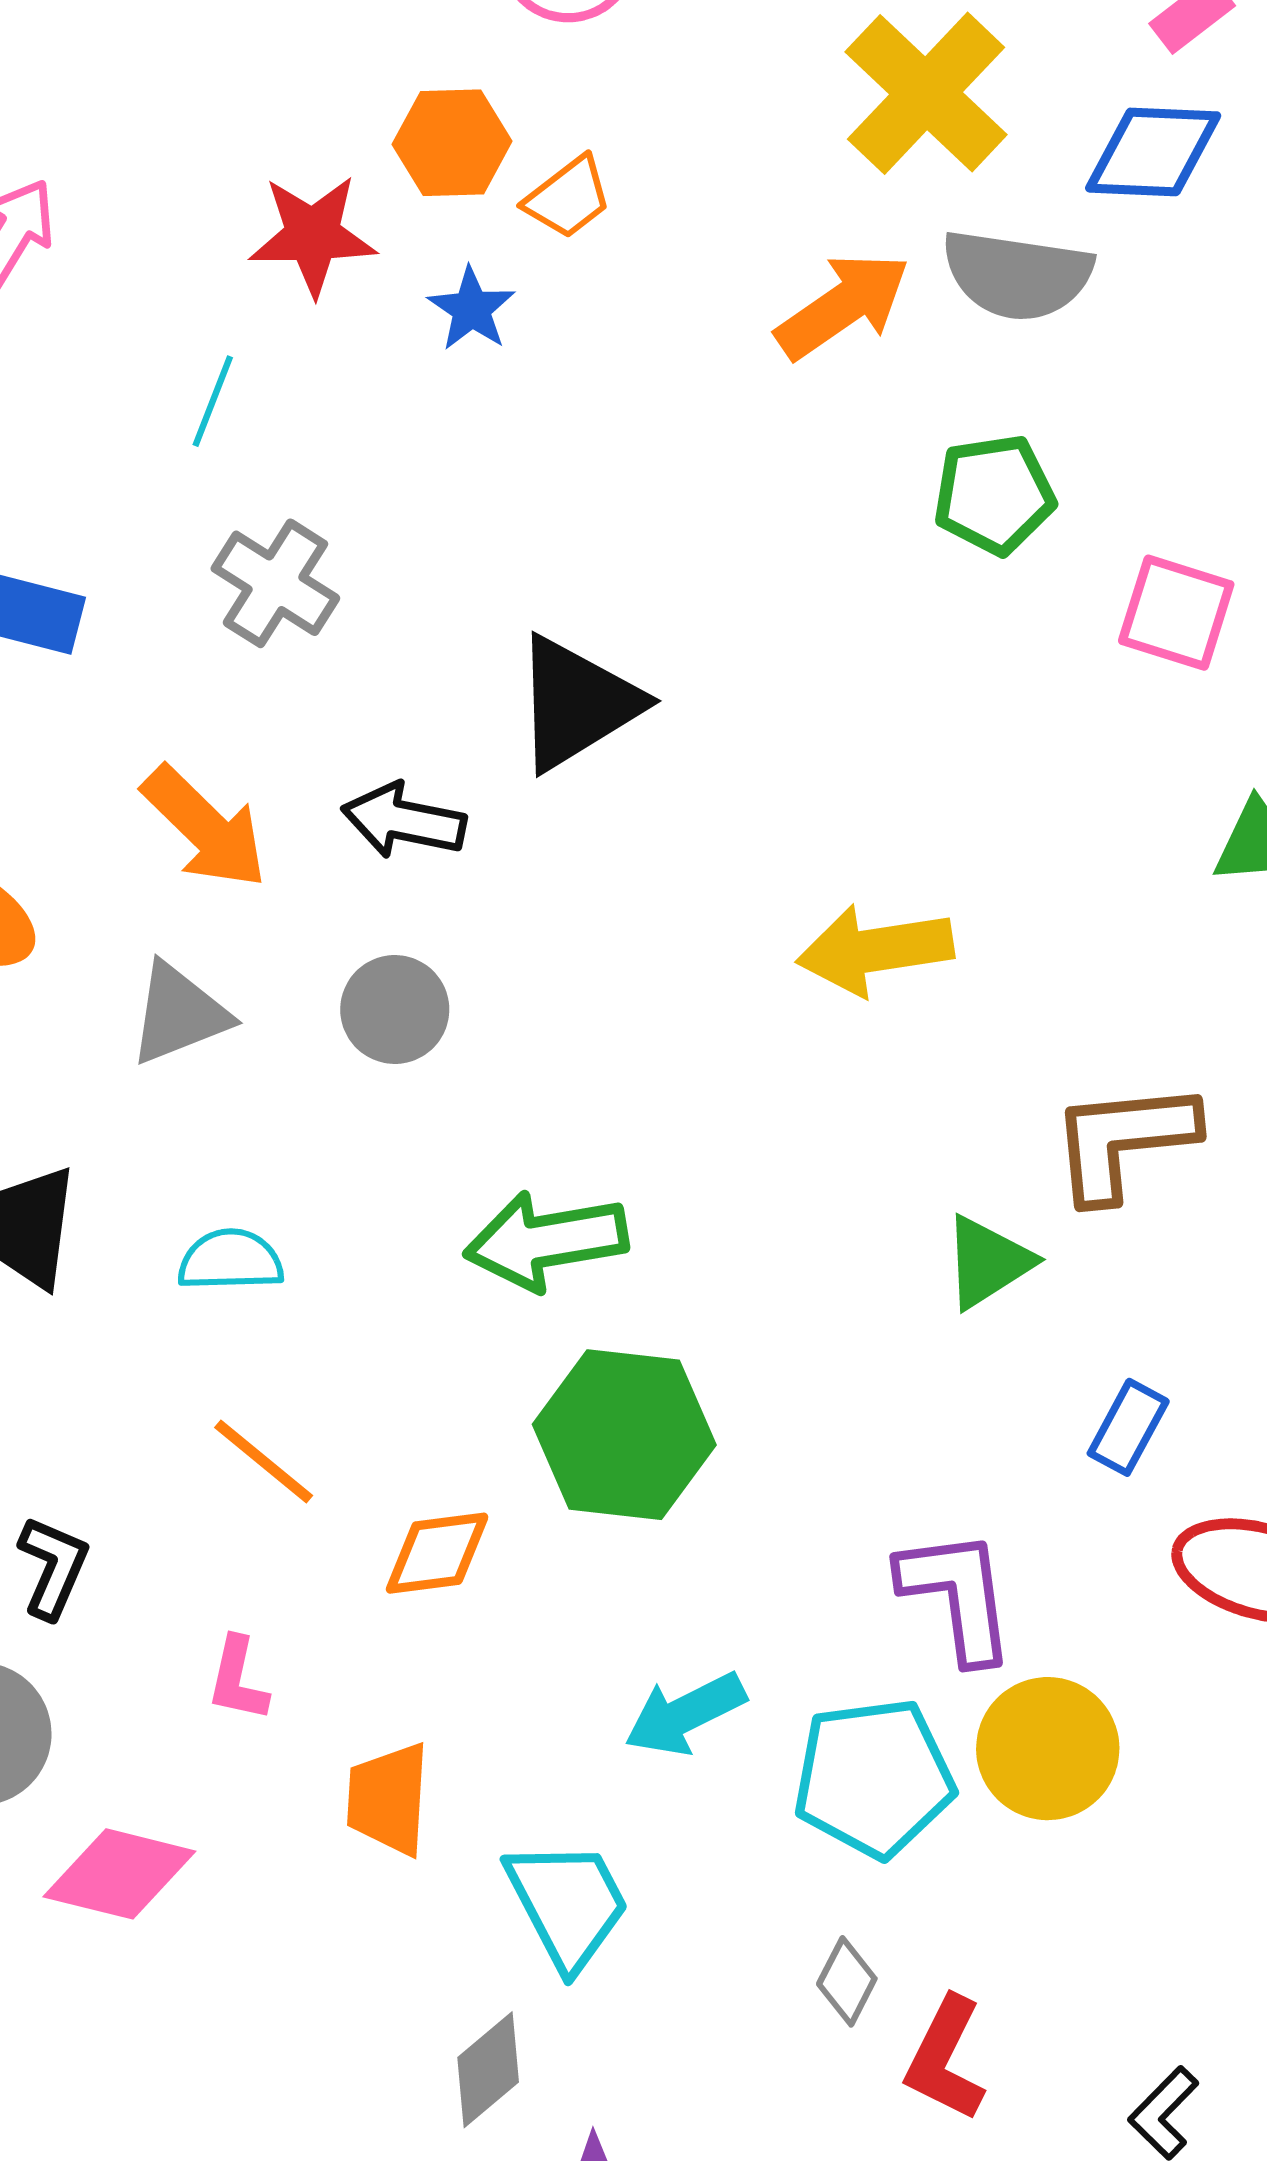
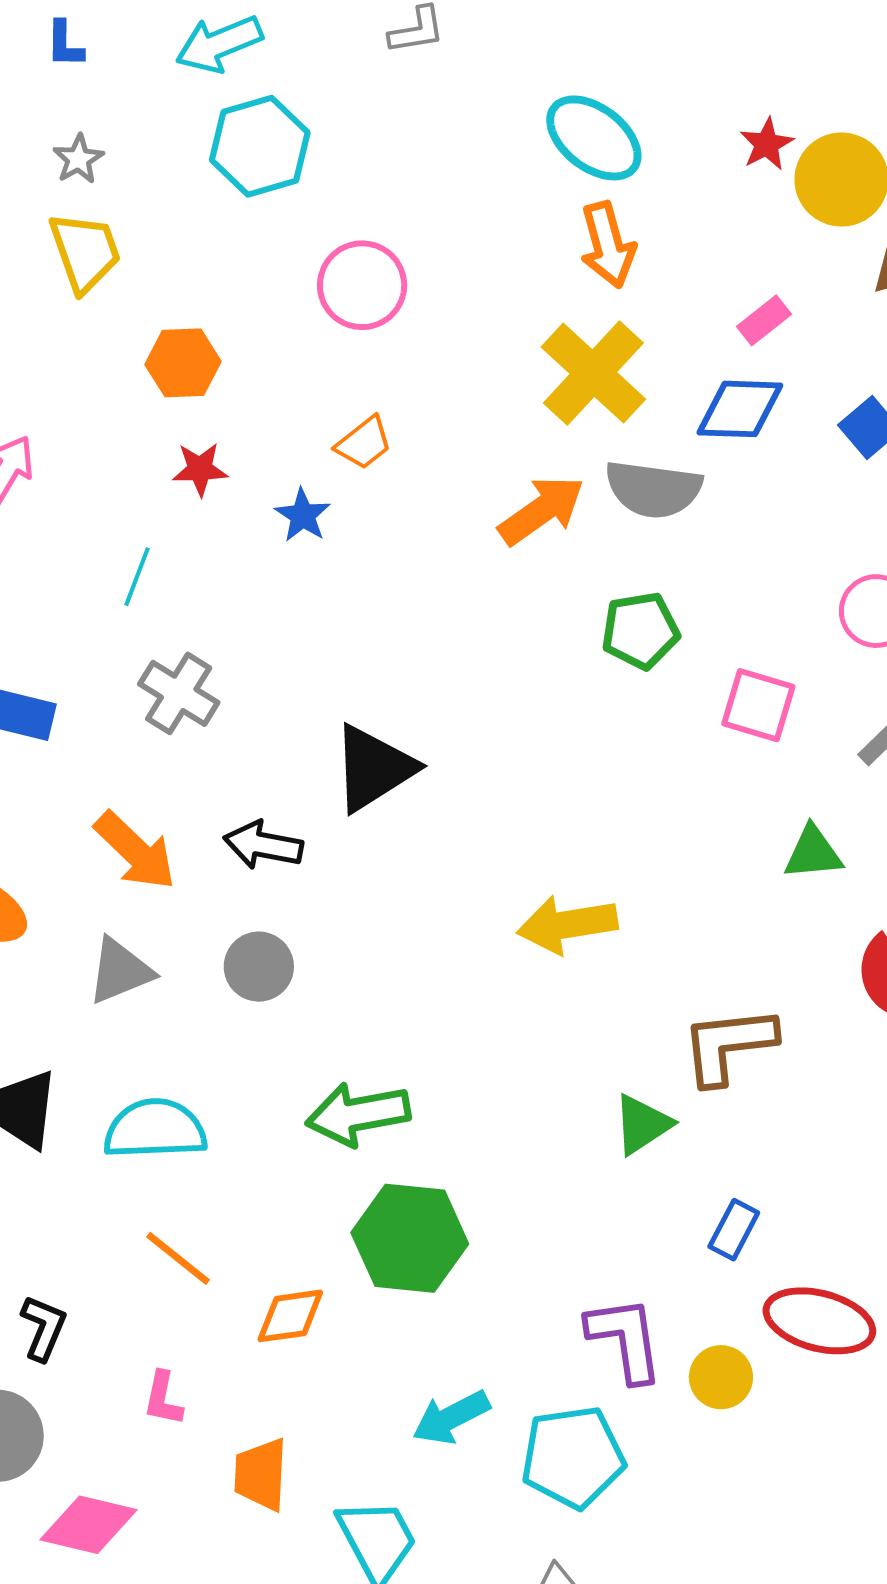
orange hexagon: (452, 143) -> (183, 363), moved
red star: (313, 235) -> (200, 469), size x0.7
cyan semicircle: (230, 1260) -> (155, 1129), size x1.5
yellow circle: (1048, 1749) -> (721, 1377), moved, size x0.7

